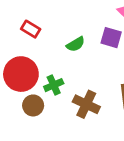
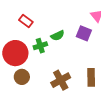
green cross: (54, 85) -> (40, 46), moved
brown cross: (86, 104) -> (61, 80), turned 30

